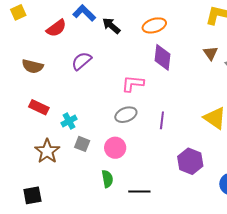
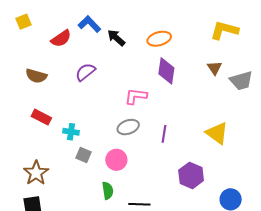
cyan cross: (69, 121) -> (71, 132), turned 35
brown star: (47, 151) -> (36, 173), moved

